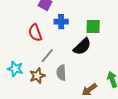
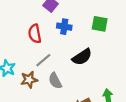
green square: (93, 27) -> (100, 24), moved
gray semicircle: (61, 73) -> (55, 81), turned -35

